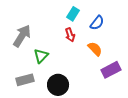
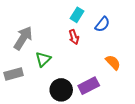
orange semicircle: (95, 49) -> (113, 62), moved
purple rectangle: (111, 70) -> (89, 86), moved
gray rectangle: (25, 80) -> (14, 74), moved

